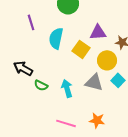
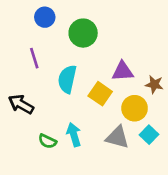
black arrow: (23, 68) -> (21, 104), moved
cyan arrow: (67, 88) -> (74, 135), moved

